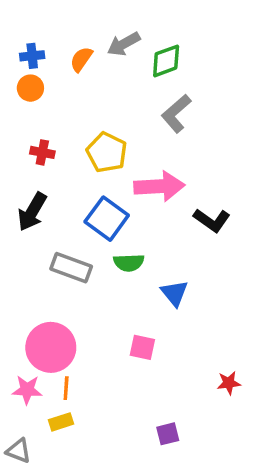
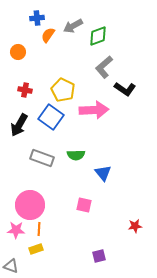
blue cross: (32, 56) -> (37, 18), moved
blue square: (107, 219) -> (51, 117), moved
black L-shape: (212, 220) -> (125, 89), moved

